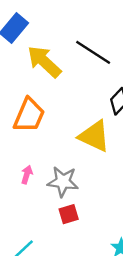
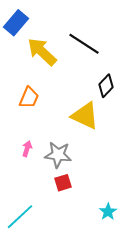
orange trapezoid: (29, 115) -> (29, 98), size x0.7

